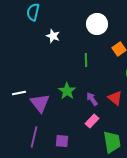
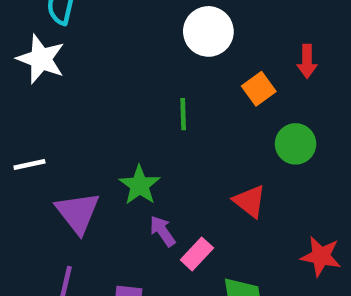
white star: (53, 36) -> (41, 59), moved, size x1.5
white line: (19, 93) -> (29, 165), moved
purple arrow: (92, 99) -> (162, 231), moved

